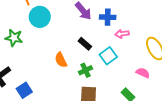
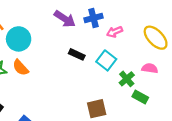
orange semicircle: (61, 60) -> (21, 68), moved
green cross: (85, 70) -> (127, 79), moved

